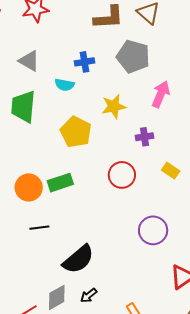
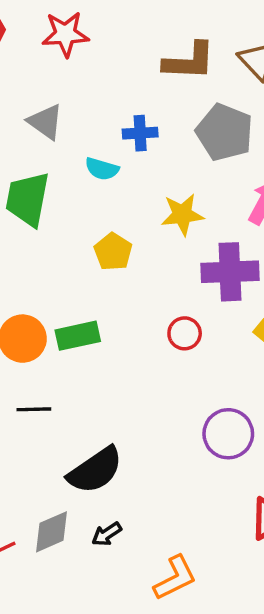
yellow pentagon: (76, 132) -> (113, 252), size x0.7
purple cross: (145, 137) -> (230, 272), size x1.8
red circle: (122, 175) -> (185, 333), size x0.7

